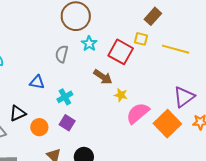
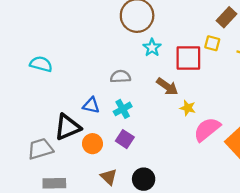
red square: (121, 52) -> (188, 58), turned -30
gray semicircle: (62, 54) -> (120, 77), moved, turned 72
blue triangle: (37, 82) -> (91, 105), moved
black triangle: (18, 113) -> (68, 127), size x1.4

